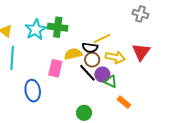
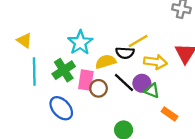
green cross: (58, 27) -> (64, 70), moved, turned -36
cyan star: (36, 30) -> (80, 43), moved
brown circle: (92, 60) -> (99, 88), moved
blue ellipse: (33, 91) -> (61, 108), turned -30

